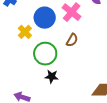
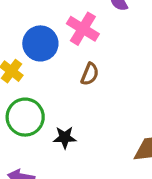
green circle: (45, 54) -> (25, 117), moved

